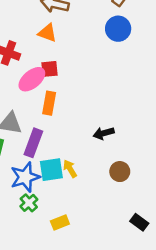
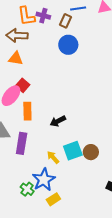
red square: (49, 69) -> (23, 85), turned -32
black arrow: (104, 133) -> (58, 121), moved
cyan square: (51, 170) -> (73, 151), moved
blue star: (25, 177) -> (44, 180), moved

